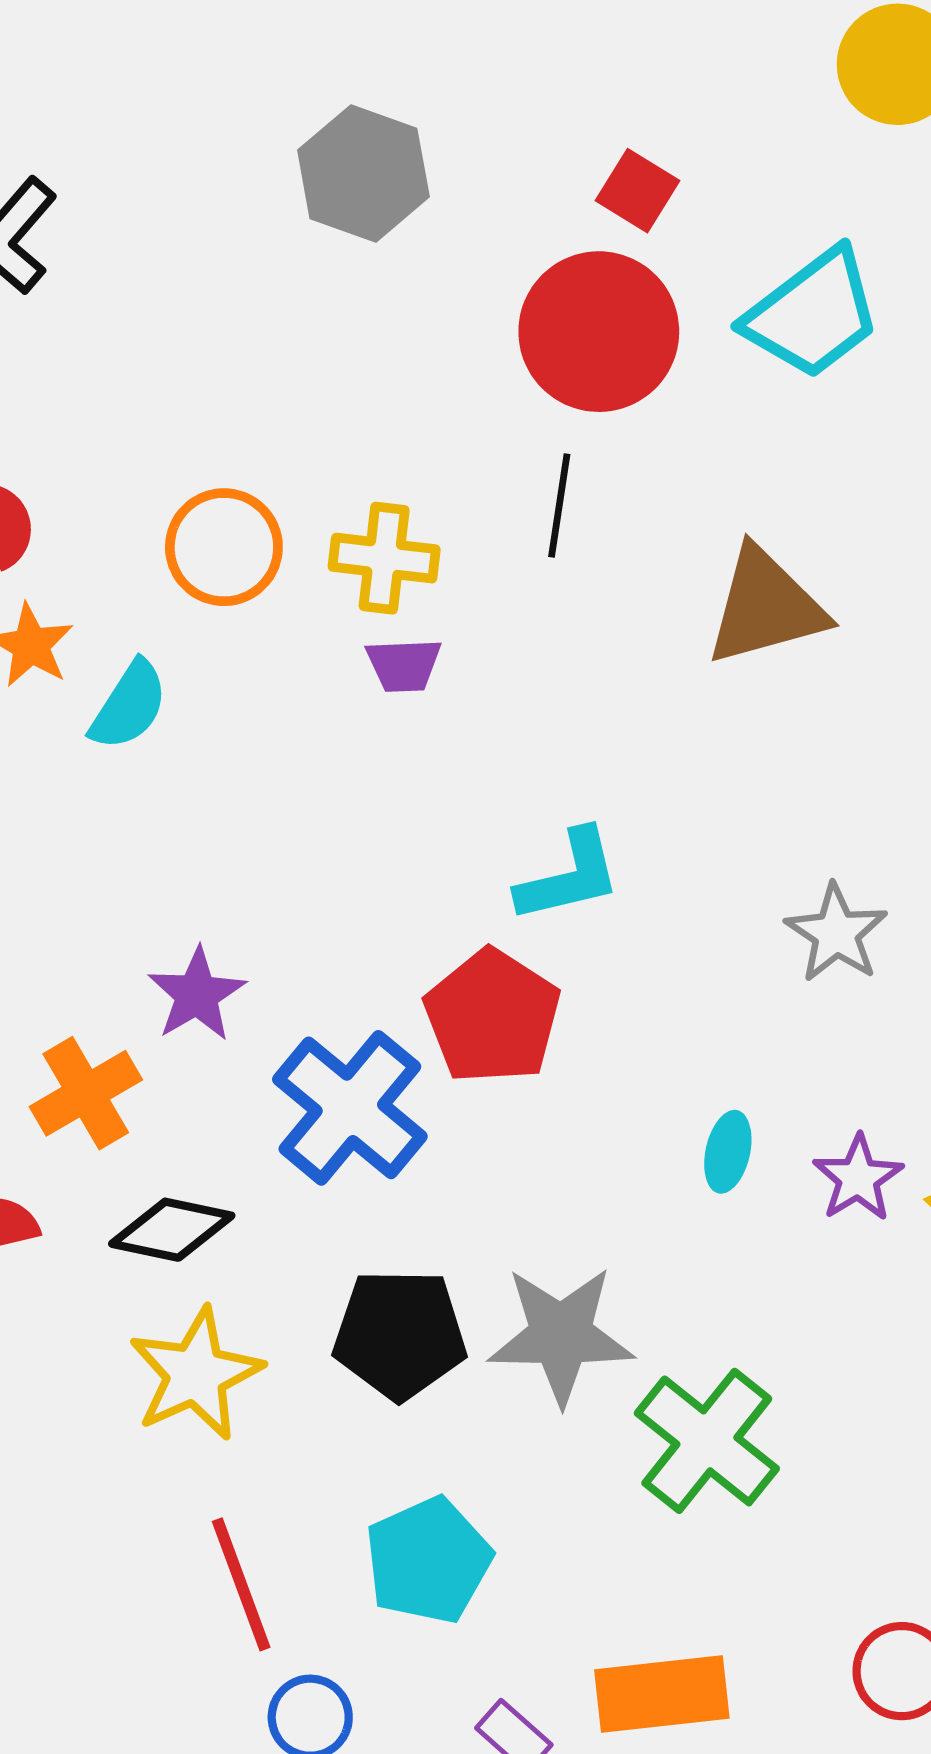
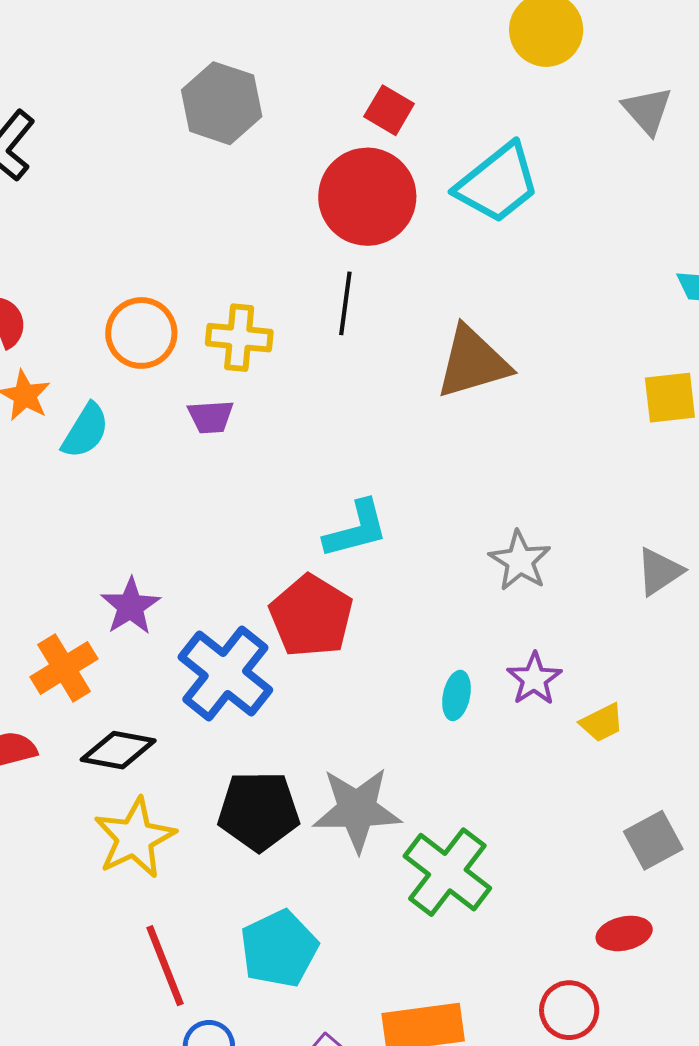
purple trapezoid: (404, 665) -> (211, 417), moved
purple star: (858, 1178) -> (534, 679), moved

